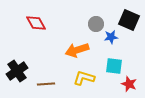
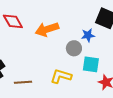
gray circle: (96, 24) -> (74, 48), moved
orange arrow: (77, 50) -> (47, 29), moved

